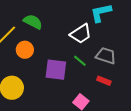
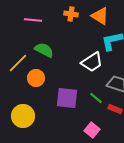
green line: (80, 61) -> (96, 98), moved

